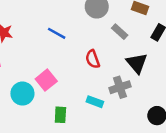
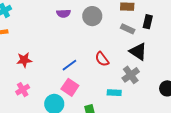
gray rectangle: (120, 32) -> (128, 29), moved
blue line: (57, 33) -> (69, 65), moved, turned -49

